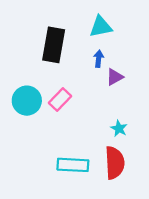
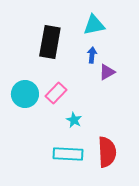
cyan star: (119, 128) -> (74, 120), moved

